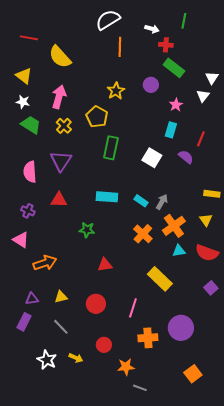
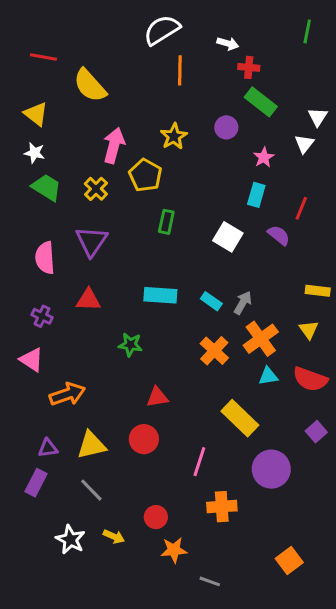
green line: (184, 21) -> (307, 31), moved
pink arrow: (59, 97) -> (114, 145), moved
green rectangle: (111, 148) -> (166, 222), size x0.7
yellow triangle: (61, 297) -> (91, 445), size x1.5
red circle: (96, 304) -> (144, 439), moved
purple circle: (181, 328) -> (271, 469), moved
orange star: (126, 367) -> (174, 550), moved

